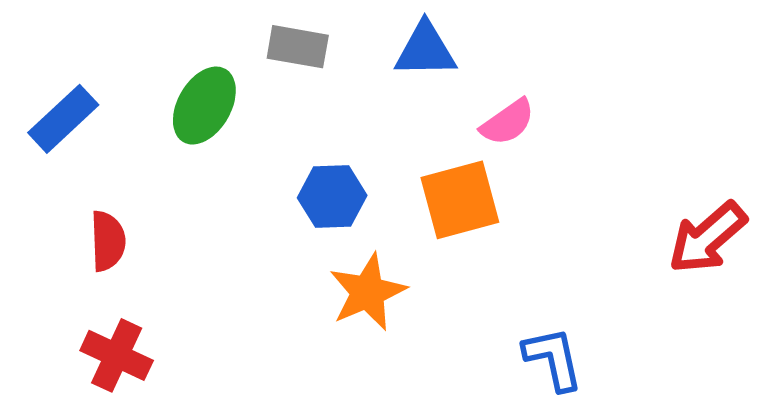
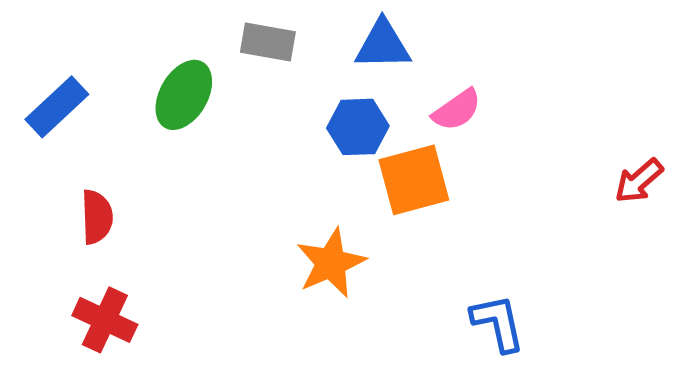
blue hexagon: (332, 197) -> (358, 127), moved
red arrow: (708, 238) -> (639, 181), moved, size x0.7

